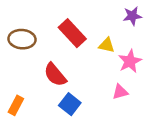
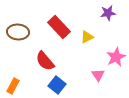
yellow triangle: (107, 45) -> (87, 37), turned -40
pink star: (130, 61) -> (116, 57), moved
pink triangle: (120, 92) -> (98, 75), turned -48

